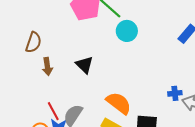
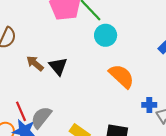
brown arrow: (47, 67) -> (35, 63), moved, turned 132
orange semicircle: (119, 103) -> (121, 76), moved

